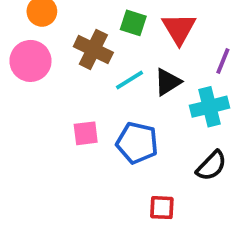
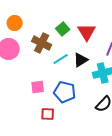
green square: (133, 23) -> (63, 29), turned 32
red square: (162, 208) -> (48, 114), moved

